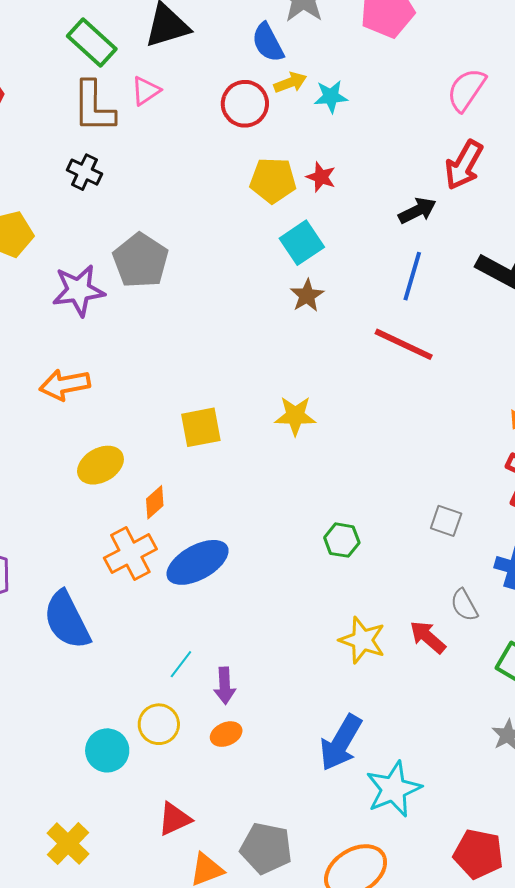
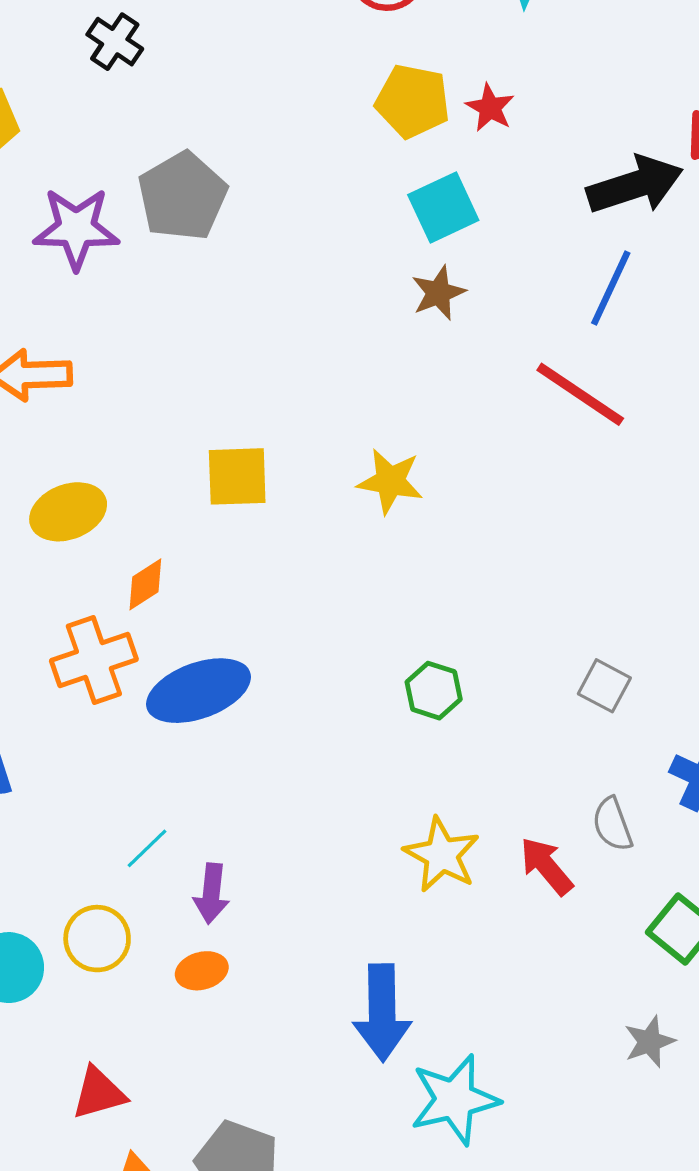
black arrow: (417, 211) -> (635, 185), size x1.5
blue arrow: (341, 743) -> (382, 1013), turned -40

